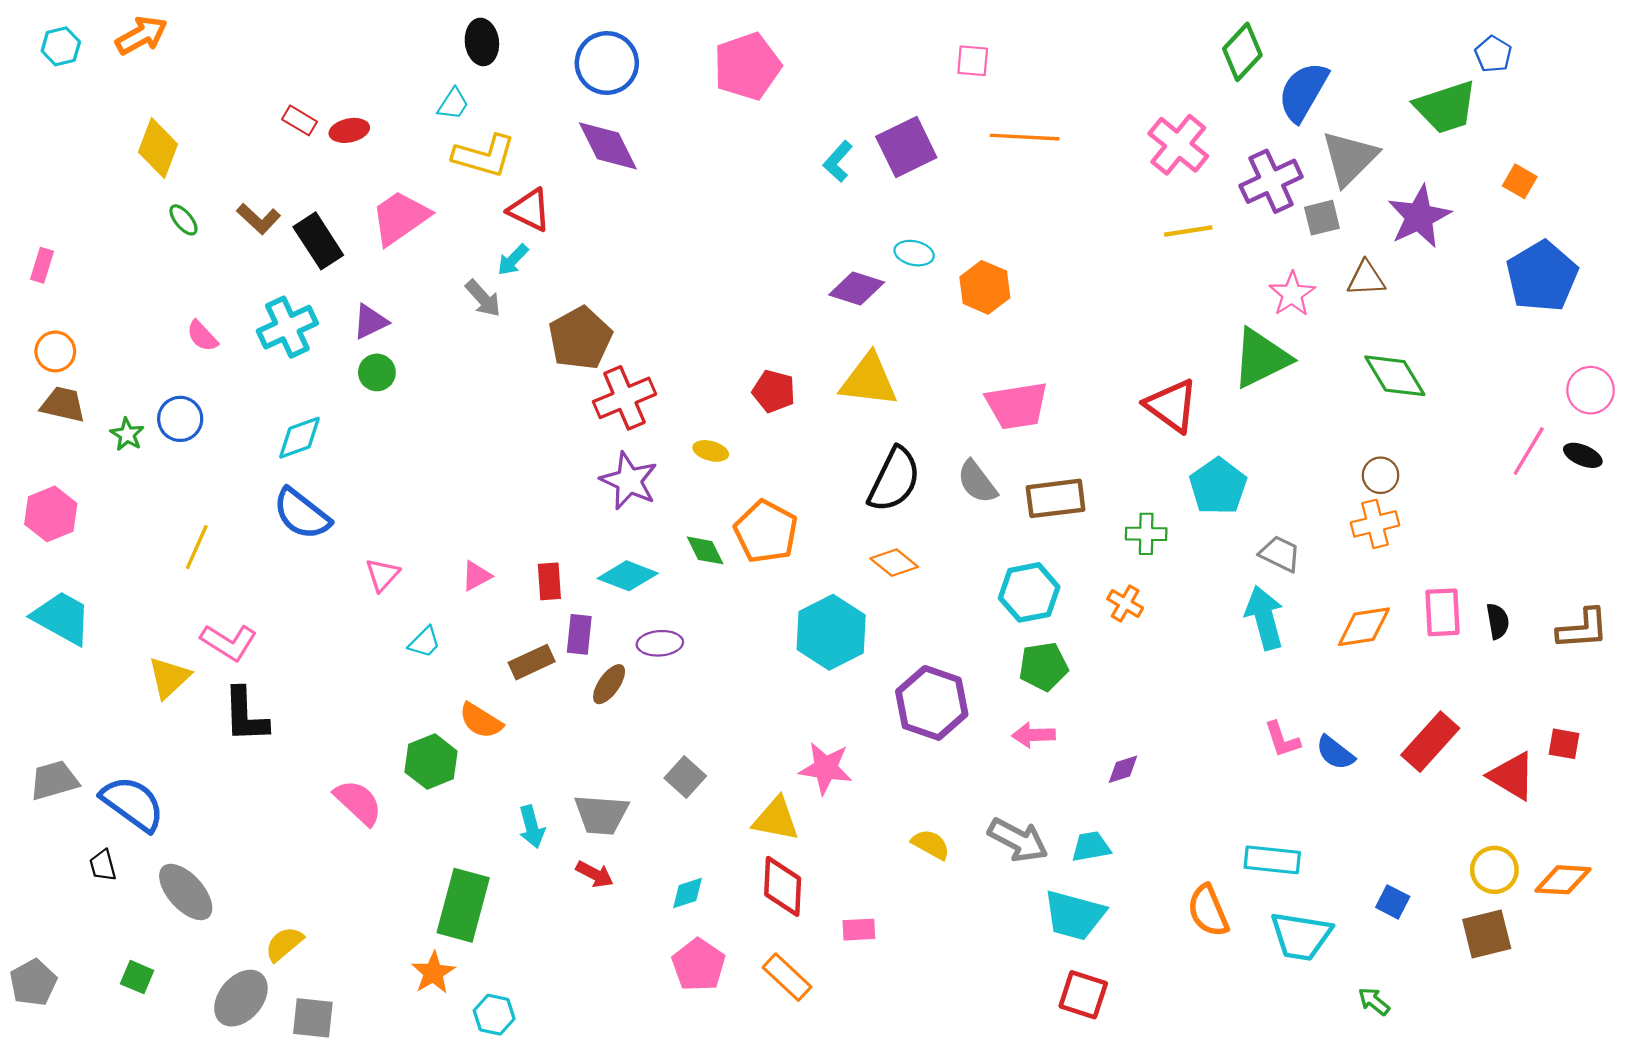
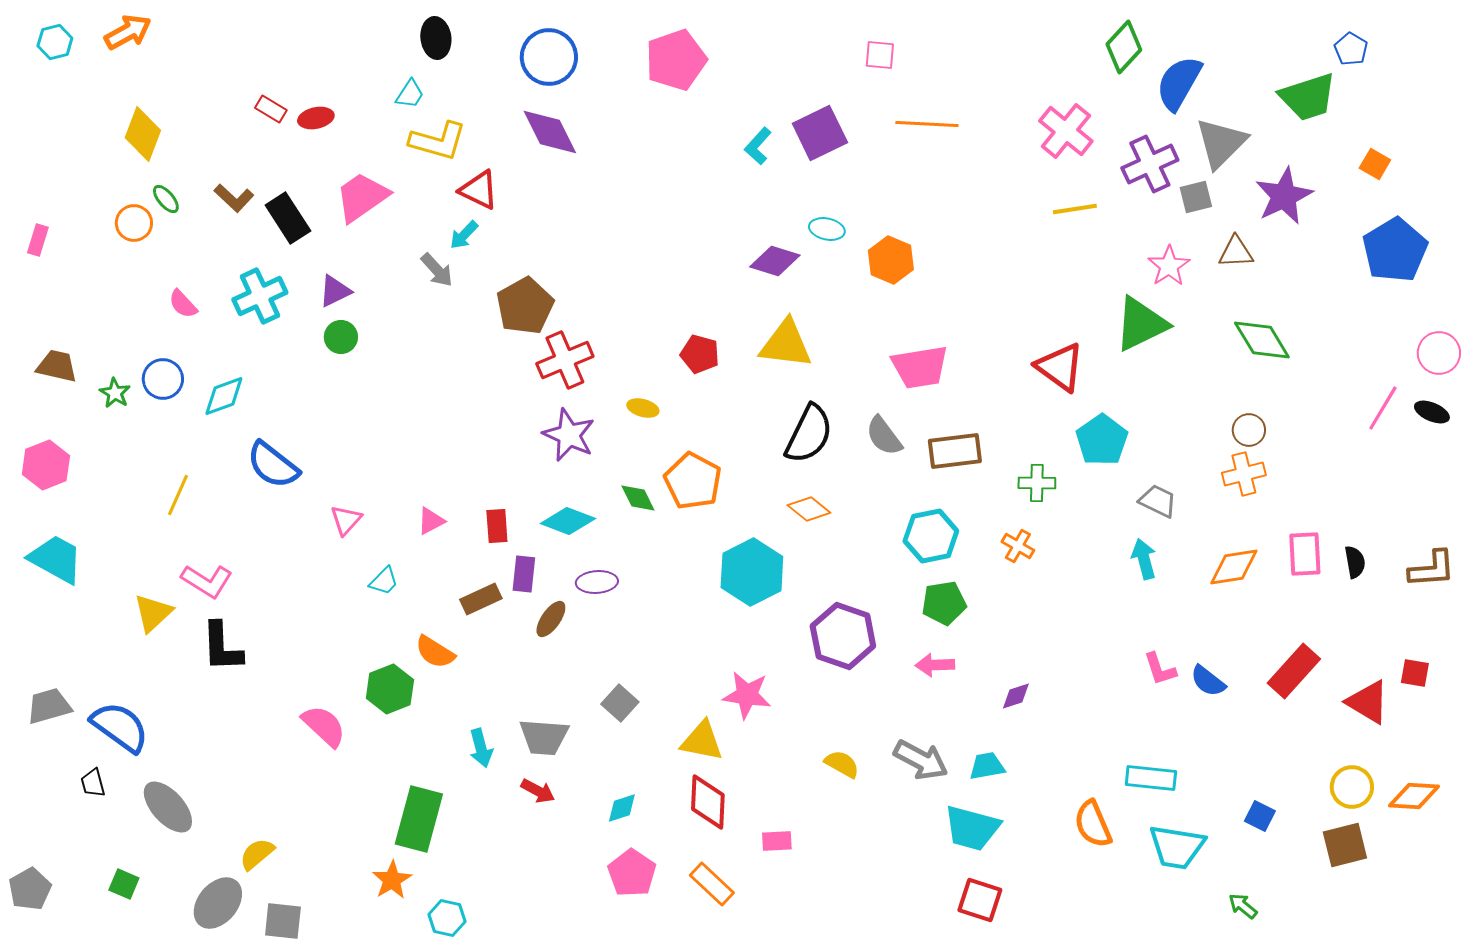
orange circle: (55, 351) -> (134, 223), moved
cyan diamond: (300, 438) -> (224, 396), moved
cyan arrow: (1264, 618) -> (1144, 559), size x0.7

